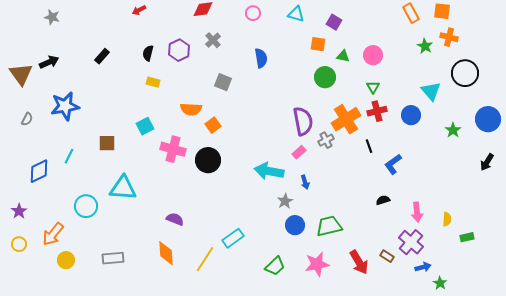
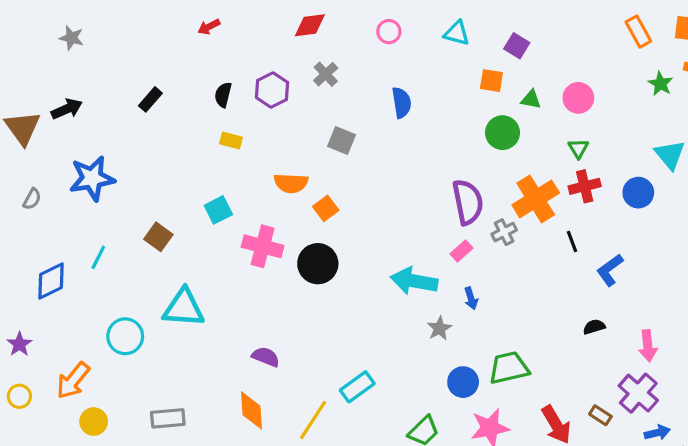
brown square: (107, 143) -> (158, 237), turned 36
blue circle: (295, 225) -> (463, 382), moved

